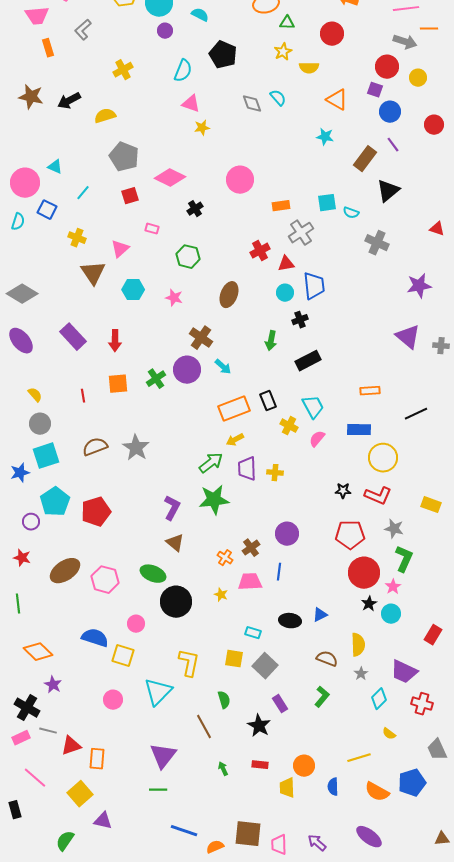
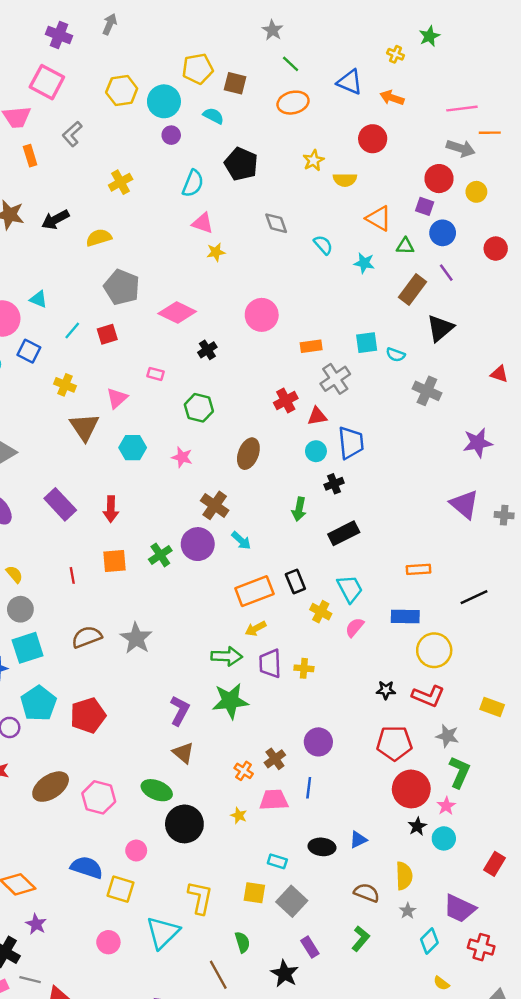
green triangle: (287, 23) -> (405, 246), moved
cyan semicircle: (278, 98) -> (323, 245), moved
red square: (130, 196) -> (107, 334), moved
green arrow: (211, 463) -> (227, 656), turned 40

